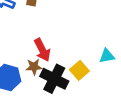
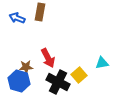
brown star: (34, 67) -> (26, 67), moved

